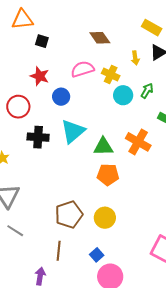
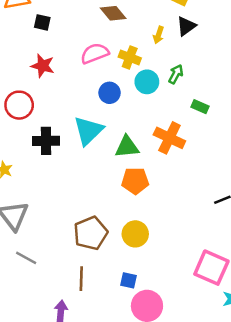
yellow arrow: (135, 58) -> (159, 35), turned 32
blue circle: (61, 97) -> (110, 93), moved
blue square: (97, 255) -> (128, 280), turned -32

